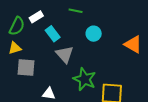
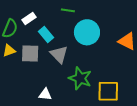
cyan circle: (94, 34) -> (87, 32), size x1.6
gray square: (26, 68) -> (30, 53), moved

